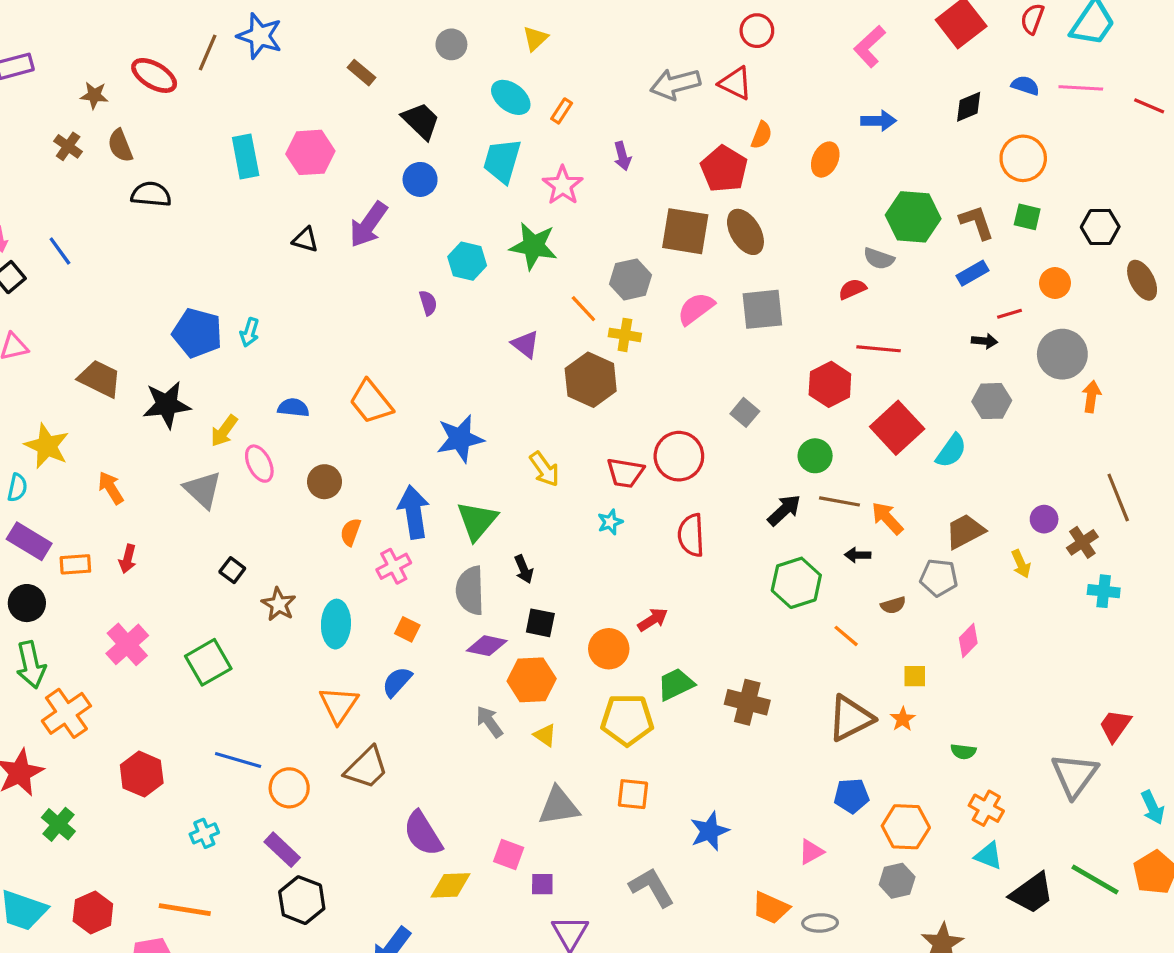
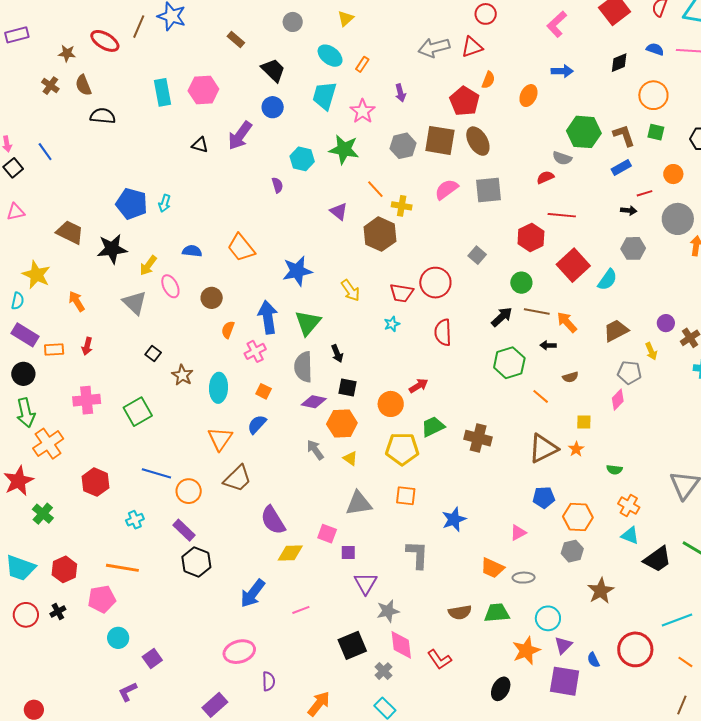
red triangle: (735, 83) -> (472, 47), turned -45
gray hexagon: (631, 279) -> (403, 146), moved
gray pentagon: (939, 578) -> (629, 372), moved
pink cross: (127, 644) -> (87, 400), turned 36
gray L-shape: (652, 887) -> (417, 555), turned 32

